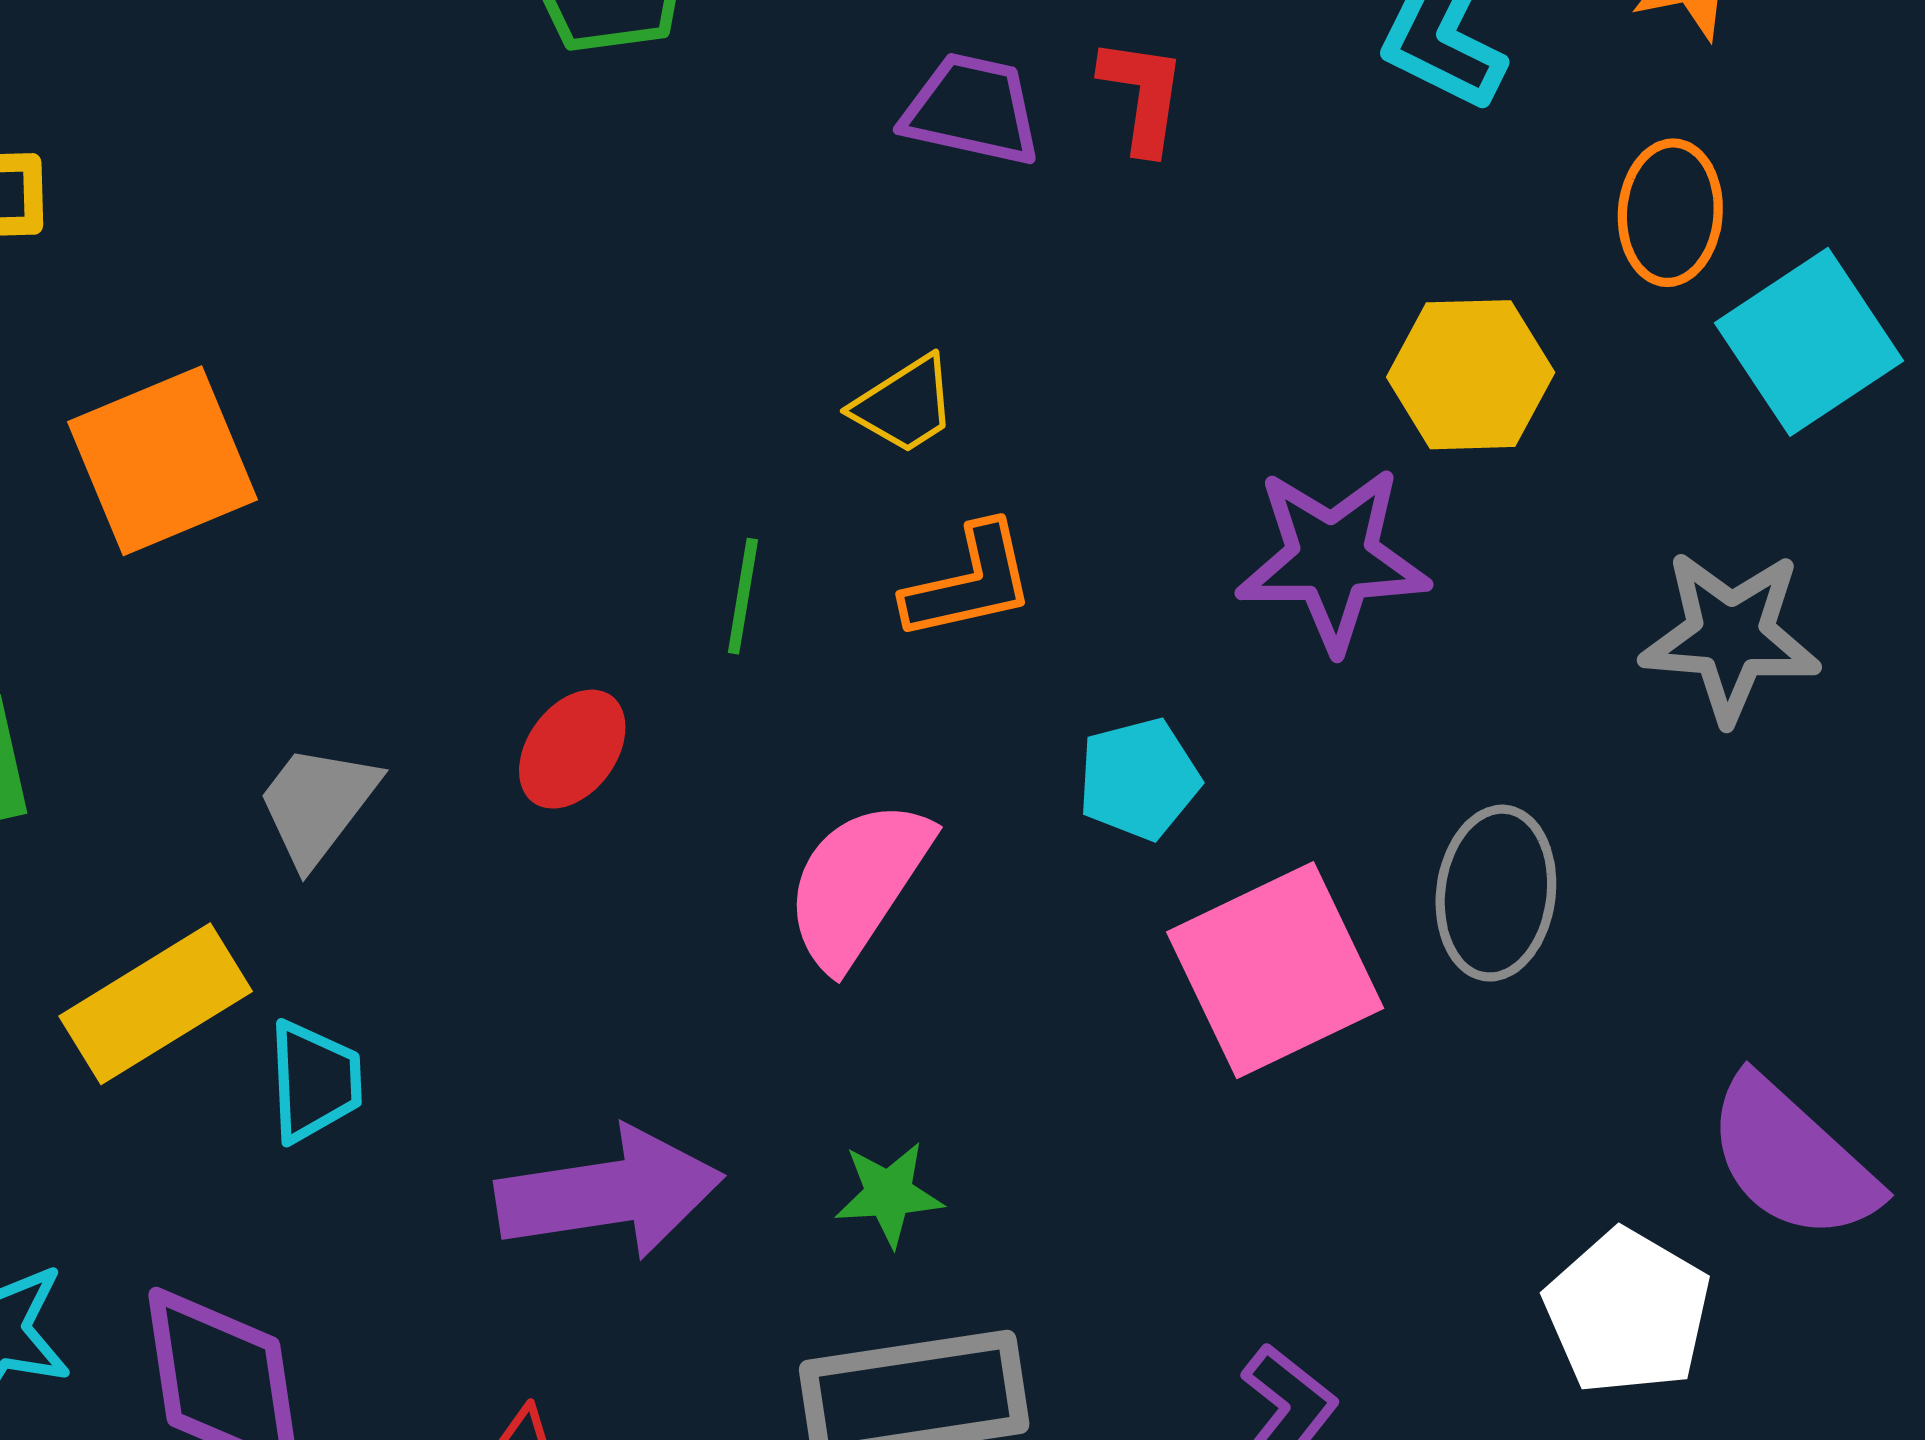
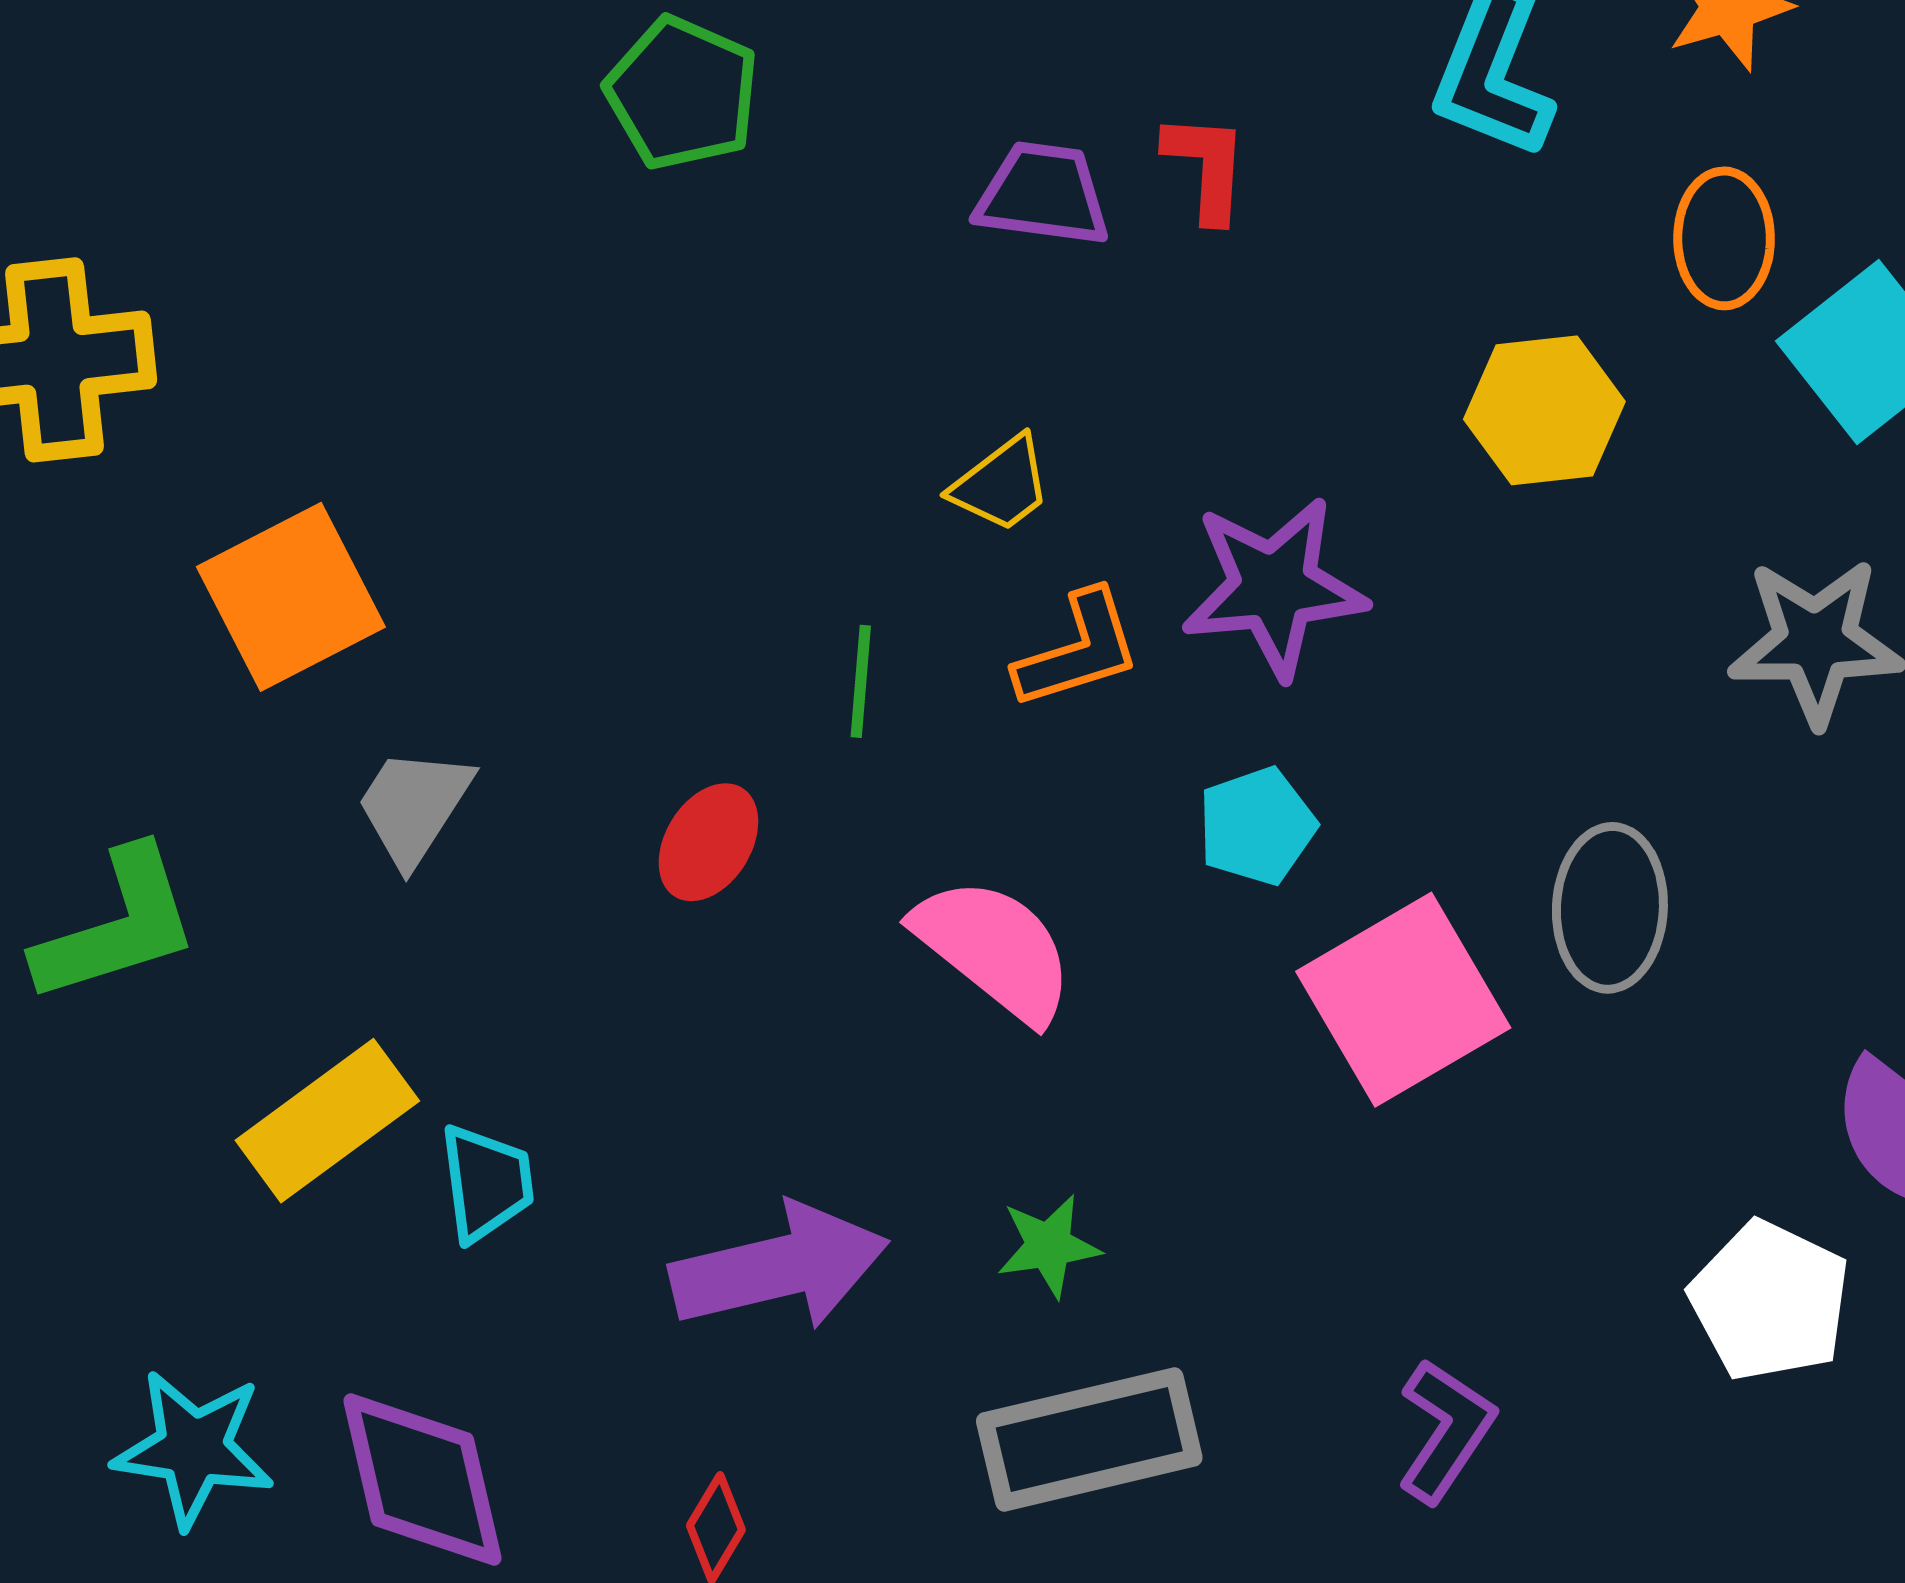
purple star: (1333, 559) -> (1274, 587), moved
gray trapezoid: (317, 804) -> (414, 806), moved
pink semicircle: (858, 883) -> (994, 949), turned 100

